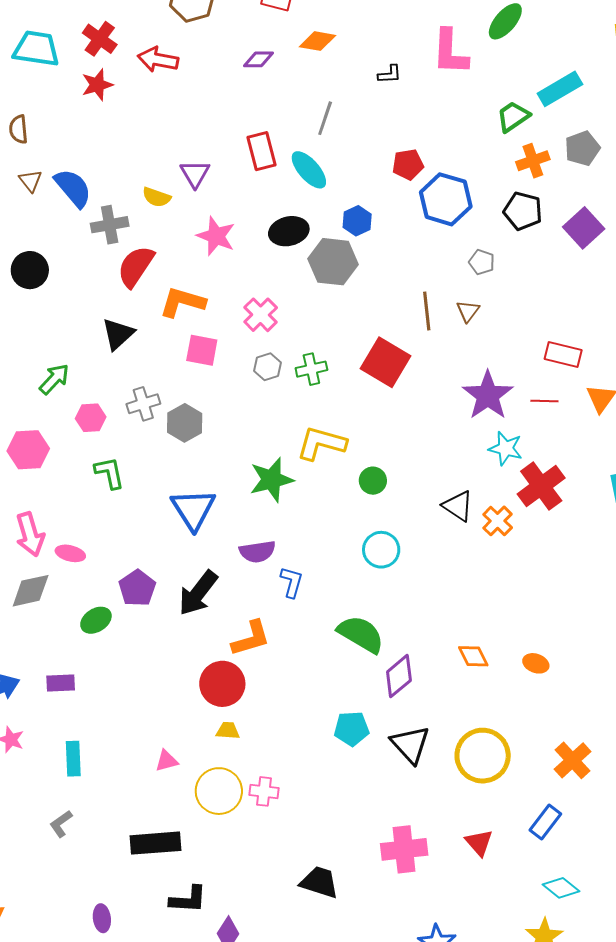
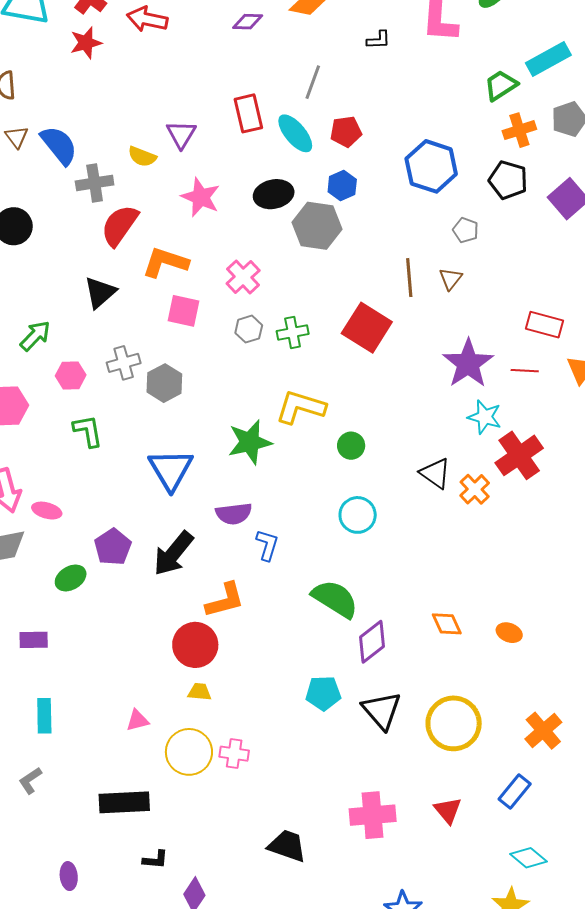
red pentagon: (408, 164) -> (346, 132), moved
black L-shape: (188, 900) -> (155, 860), size x0.7

